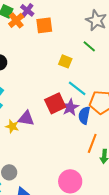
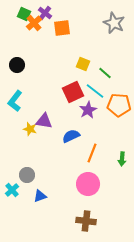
green line: (89, 46) -> (105, 73), moved
red square: (55, 103) -> (73, 92), moved
blue semicircle: (84, 115) -> (71, 136), moved, turned 54
orange line: (92, 143) -> (92, 153), moved

